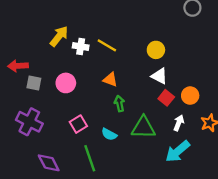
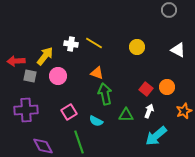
yellow arrow: (59, 36) -> (45, 56), moved
white triangle: (159, 76) -> (178, 50), moved
green arrow: (119, 104) -> (105, 94), size x1.5
purple cross: (29, 122) -> (26, 110), turned -30
white arrow: (179, 123) -> (149, 111), moved
green triangle: (143, 127) -> (126, 115), size x0.7

